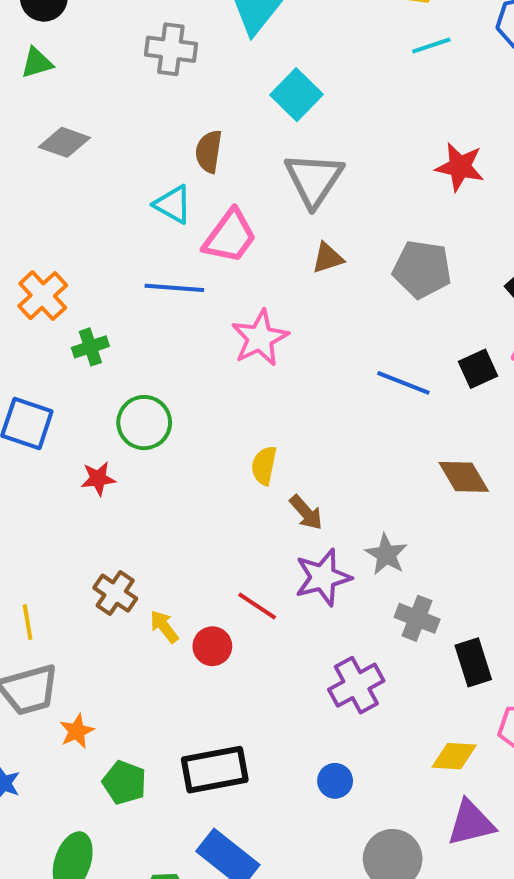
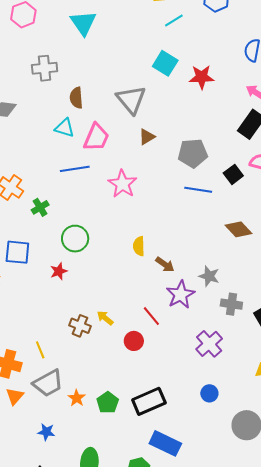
gray cross: (171, 49) -> (45, 68), moved
cyan square: (297, 95) -> (165, 63), moved
gray pentagon: (422, 269) -> (193, 153), moved
red line: (257, 606) -> (151, 316), turned 30
yellow arrow: (164, 627) -> (105, 318), moved
green pentagon: (124, 782) -> (108, 403), moved, turned 30

